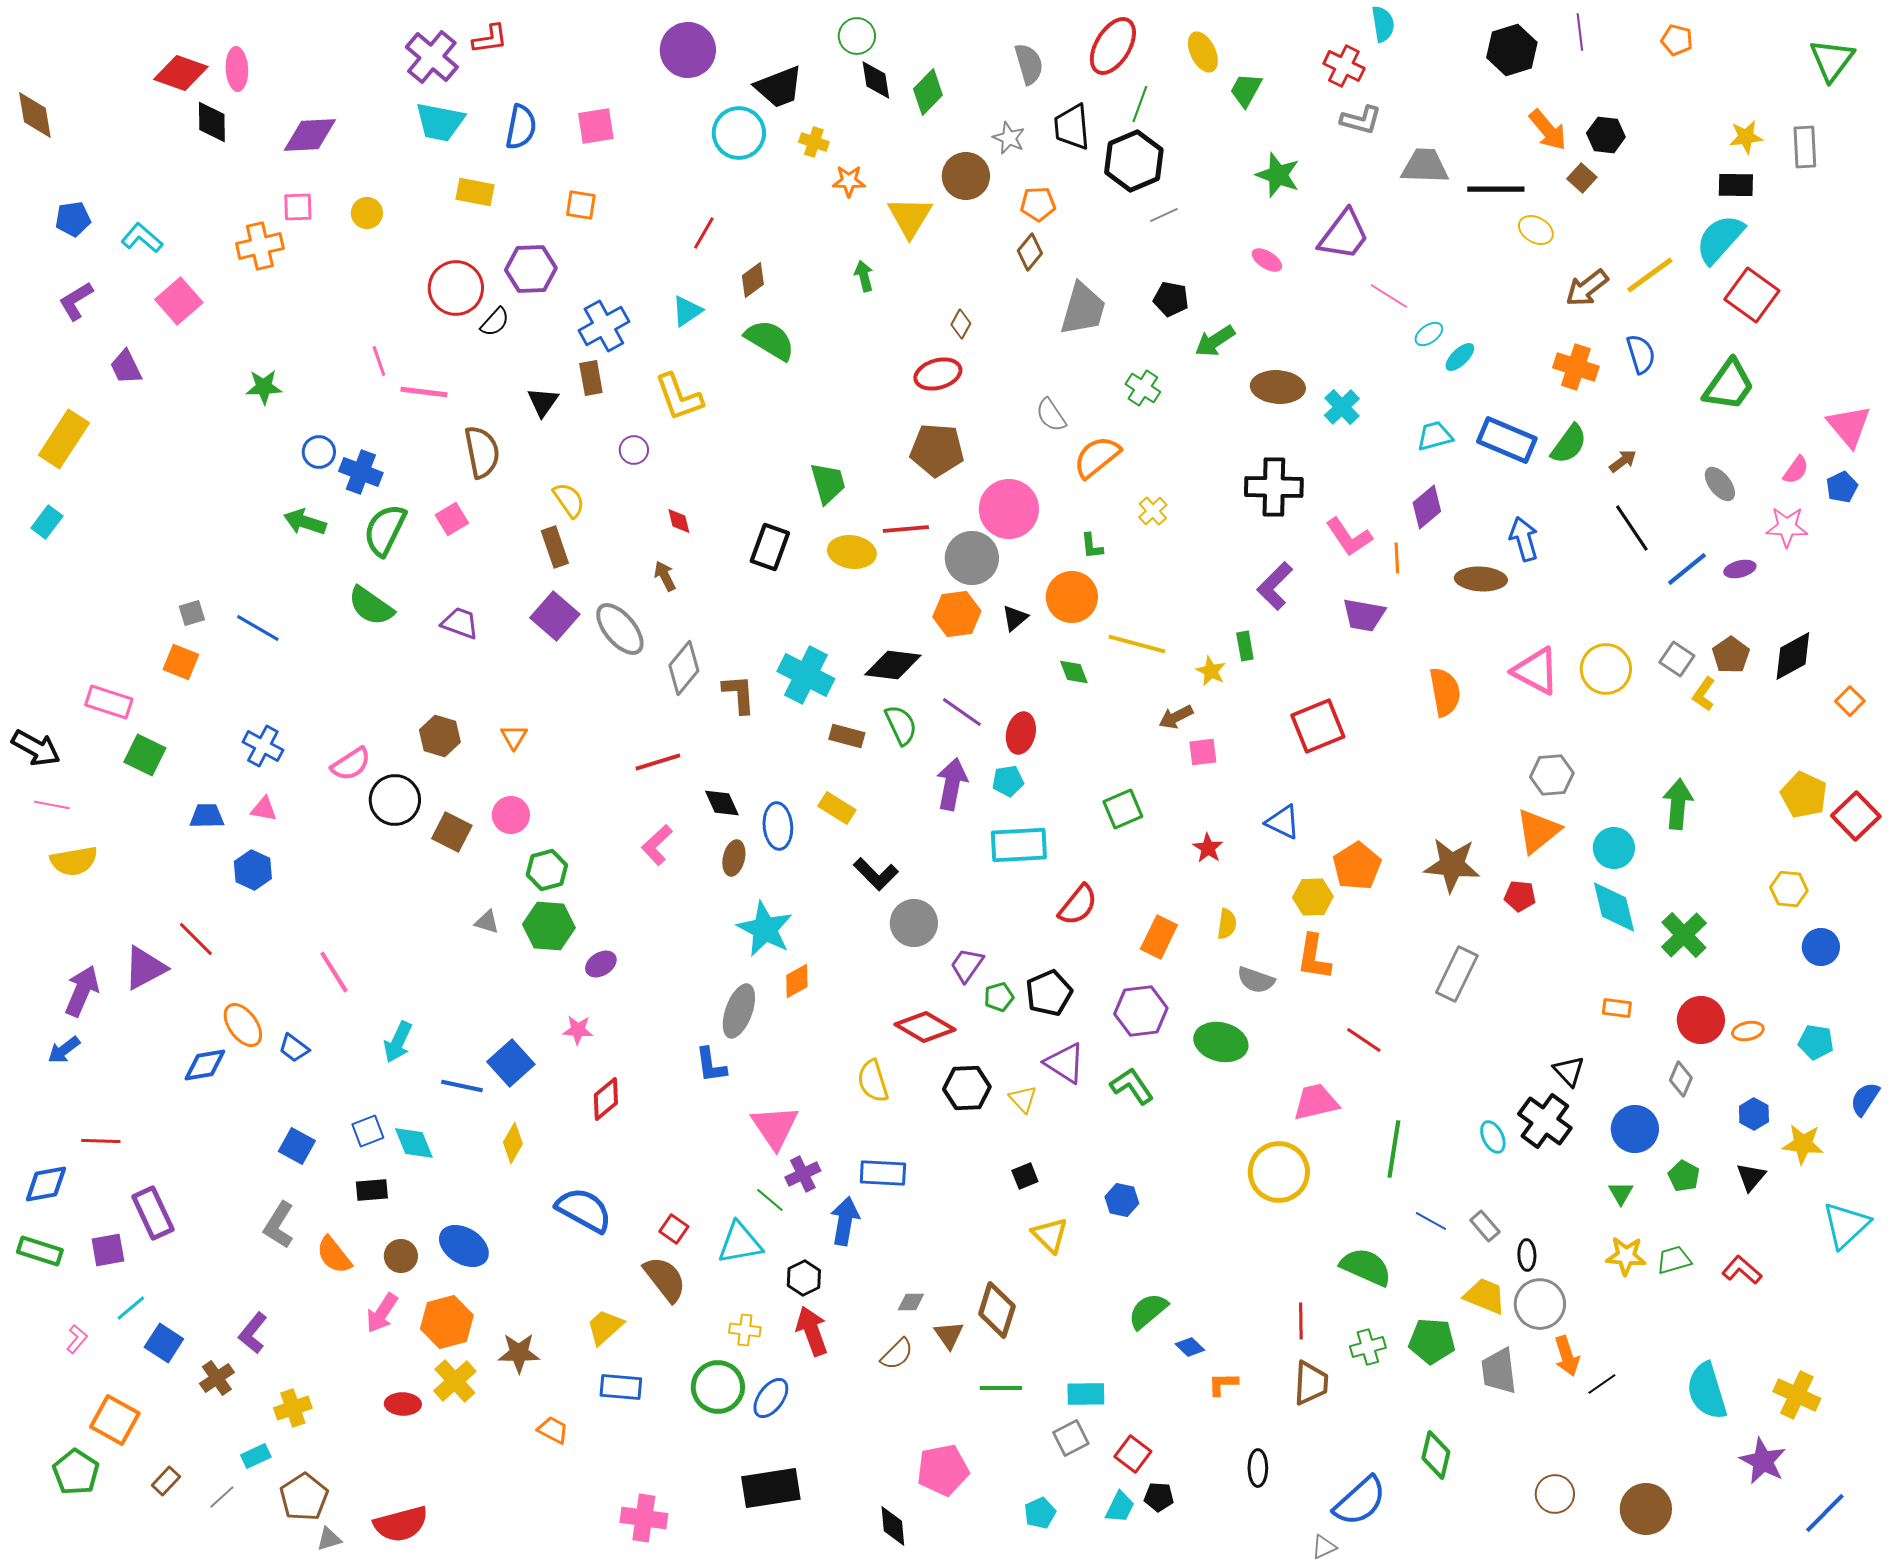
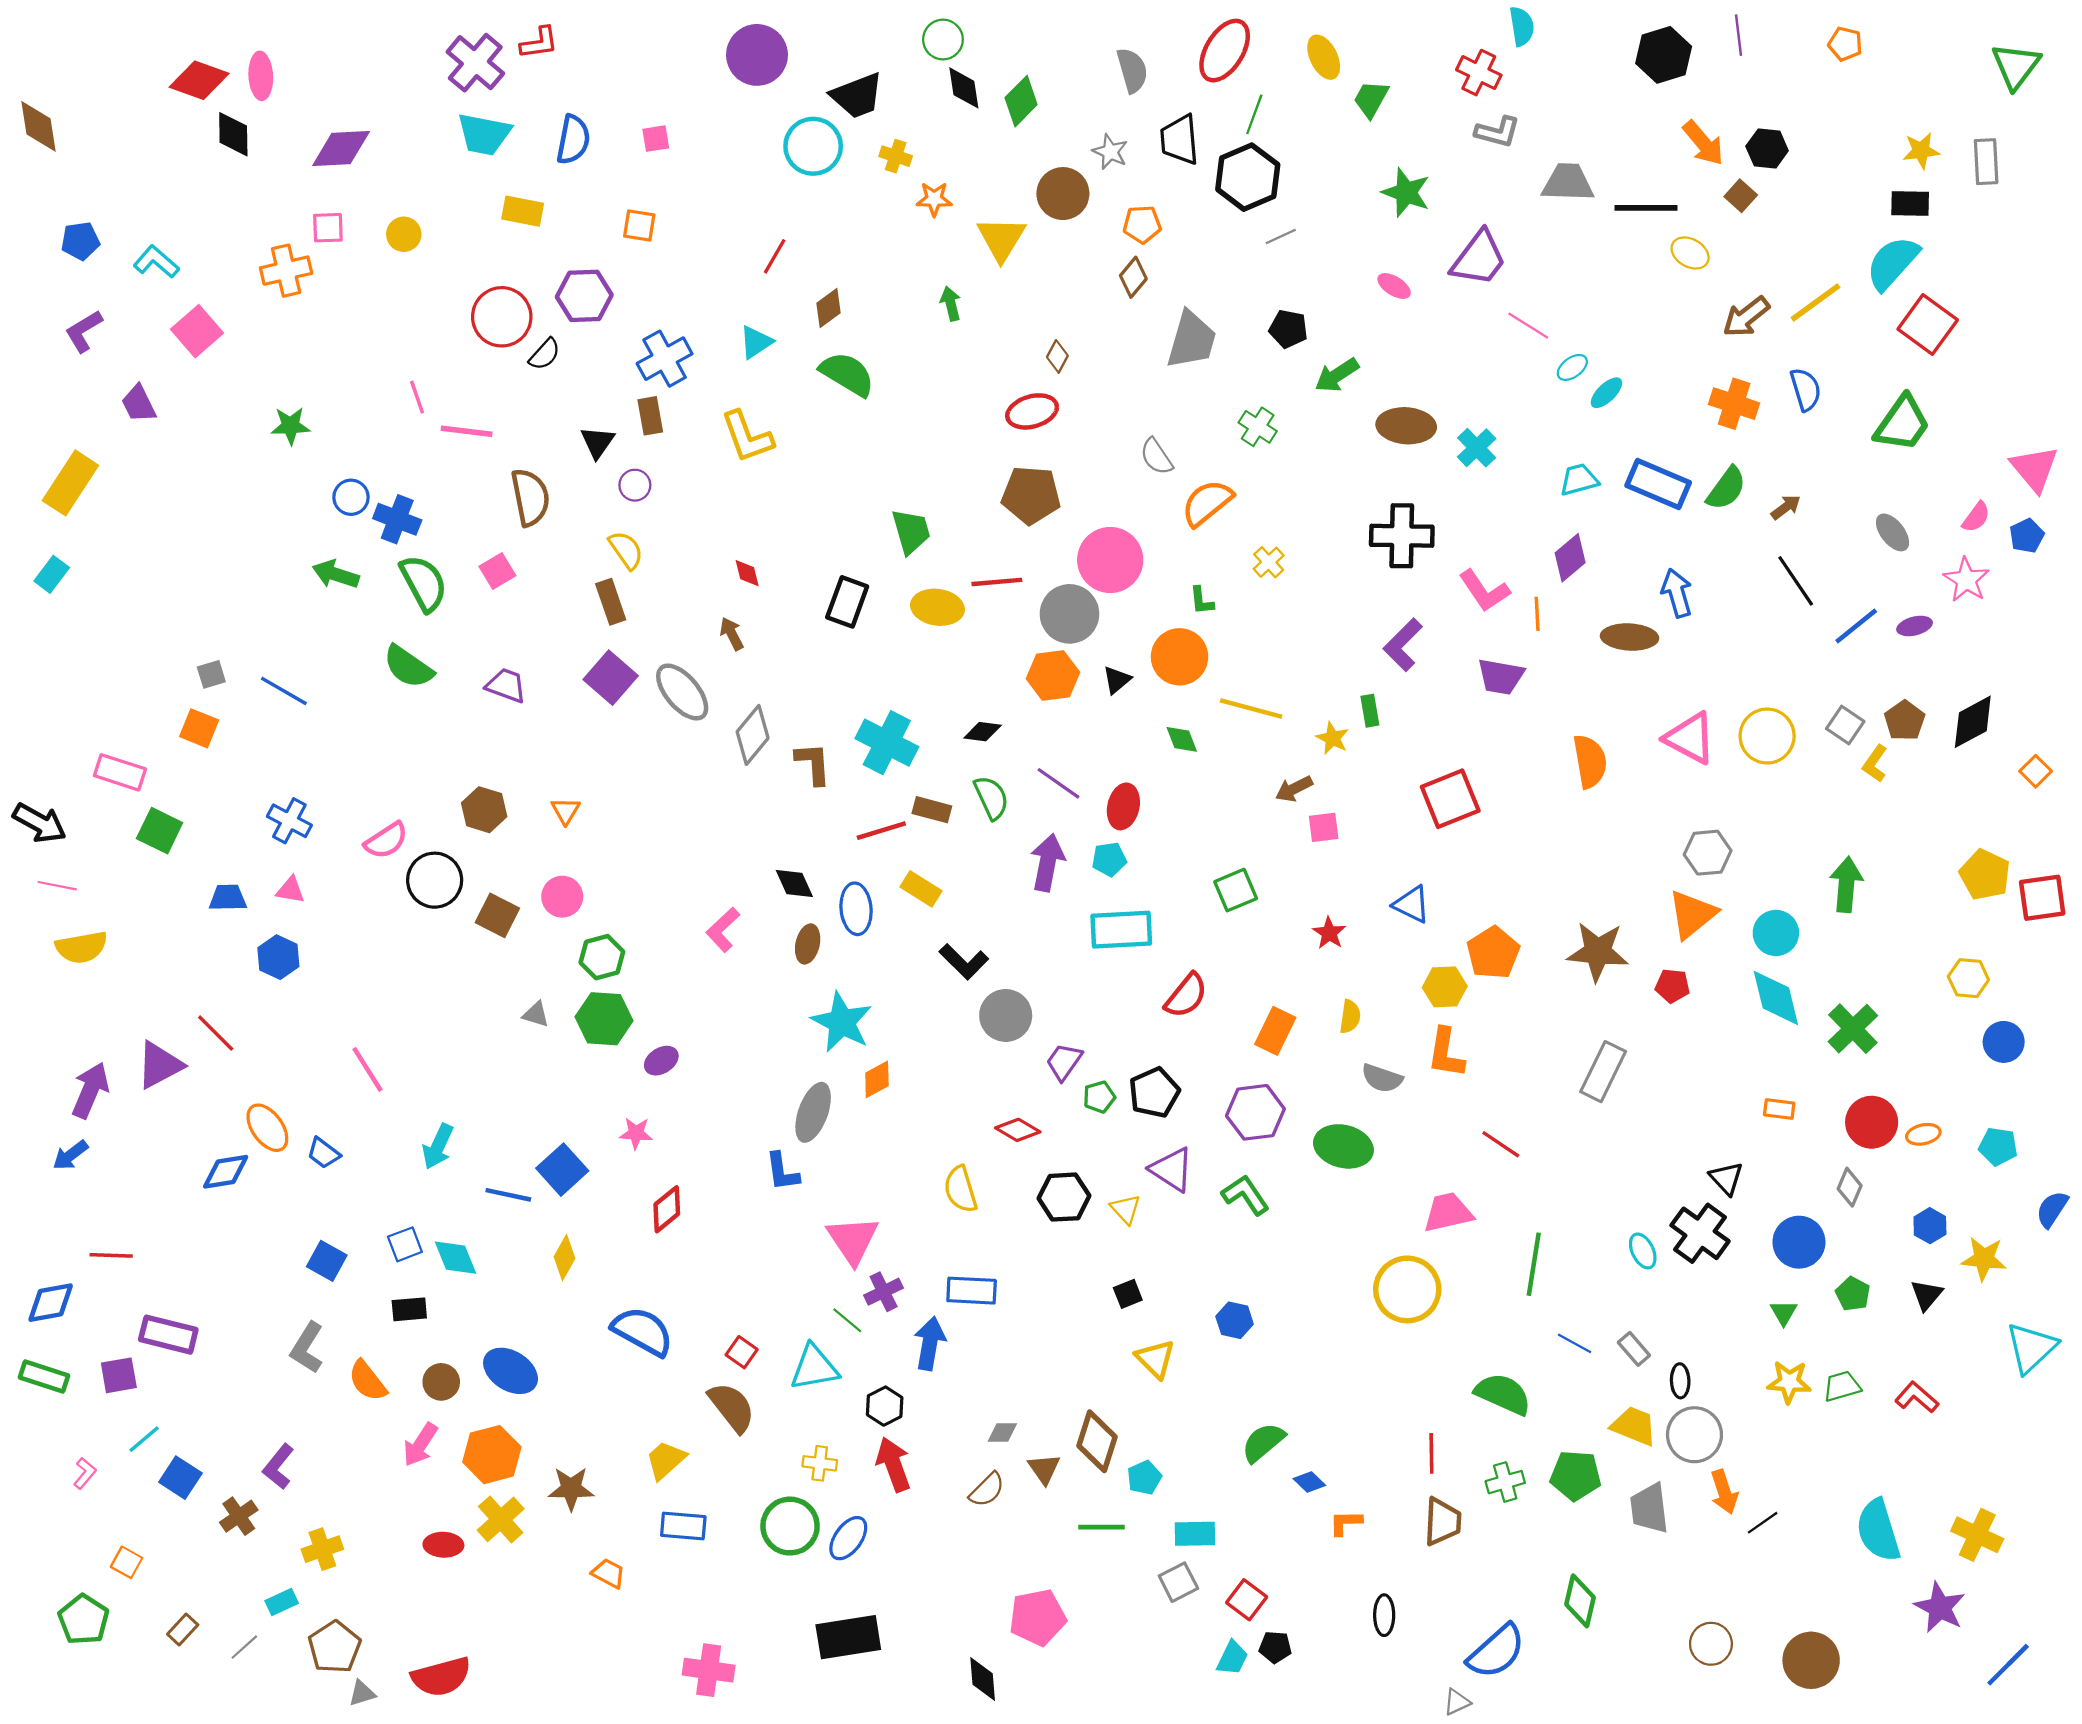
pink square: (596, 126) -> (656, 139), size x0.7
purple circle: (634, 450) -> (635, 485), moved
pink star: (1787, 527) -> (1966, 580), turned 30
green semicircle: (385, 530) -> (424, 583), turned 126
black diamond: (893, 665) -> (983, 732), size x0.6
red line: (658, 762) -> (881, 831), moved
red square: (1856, 816) -> (2042, 898), turned 36
red diamond: (925, 1027) -> (1018, 1130), size x0.7
purple rectangle: (153, 1213) -> (168, 1335), turned -51
orange square: (115, 1420) -> (127, 1562), size x0.6
cyan pentagon: (1040, 1513) -> (1144, 1478), moved

